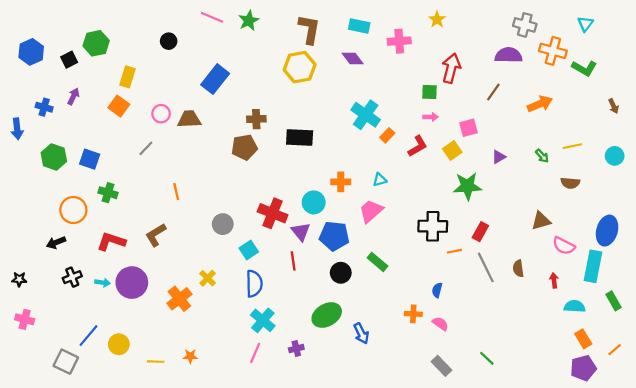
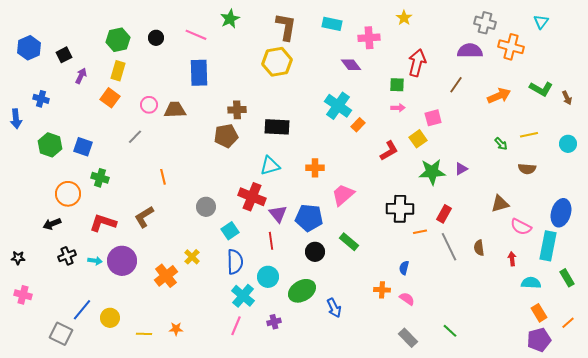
pink line: (212, 17) -> (196, 35), moved
green hexagon: (96, 43) -> (118, 40), moved
purple diamond: (353, 58) -> (351, 65), moved
green L-shape: (584, 68) -> (541, 89), moved
blue rectangle: (215, 79) -> (199, 73), turned -40
purple arrow: (73, 96) -> (81, 76), moved
red L-shape: (418, 146) -> (389, 151), moved
purple triangle: (499, 157) -> (461, 169), moved
cyan triangle: (380, 180) -> (270, 166), moved, size x1.5
cyan circle: (314, 202) -> (268, 277), moved

